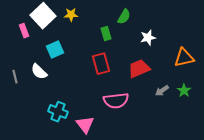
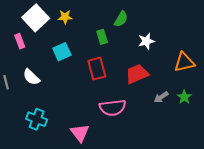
pink rectangle: (24, 31) -> (20, 41), moved
cyan square: (55, 50) -> (62, 52), moved
cyan cross: (58, 112) -> (37, 119), moved

